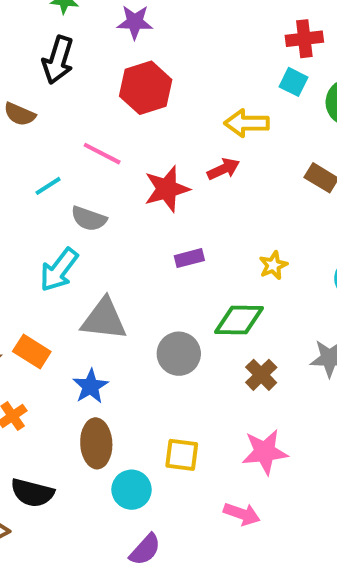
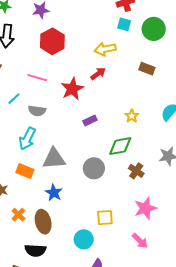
orange rectangle: (32, 352) -> (25, 171), moved
brown ellipse: (96, 443) -> (43, 222), moved
pink arrow: (242, 514) -> (140, 241), turned 36

